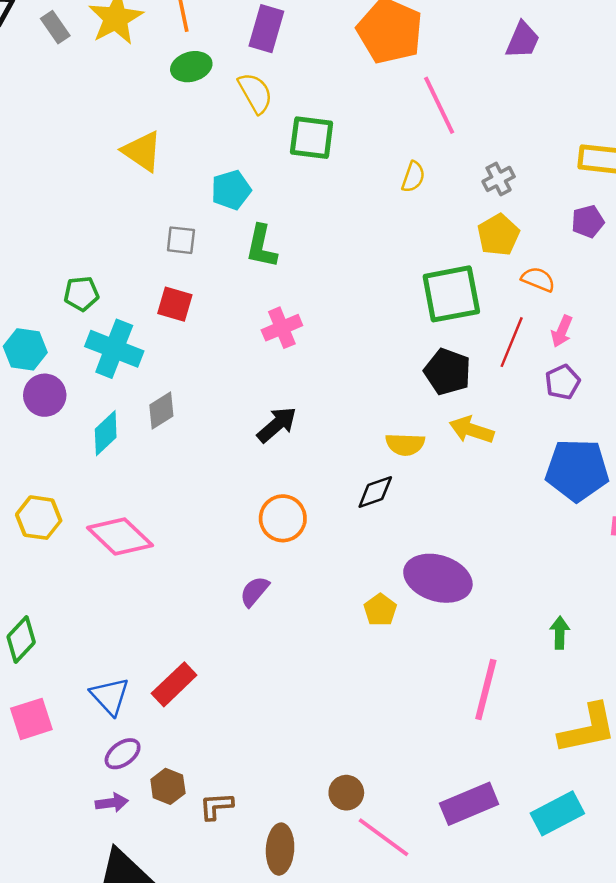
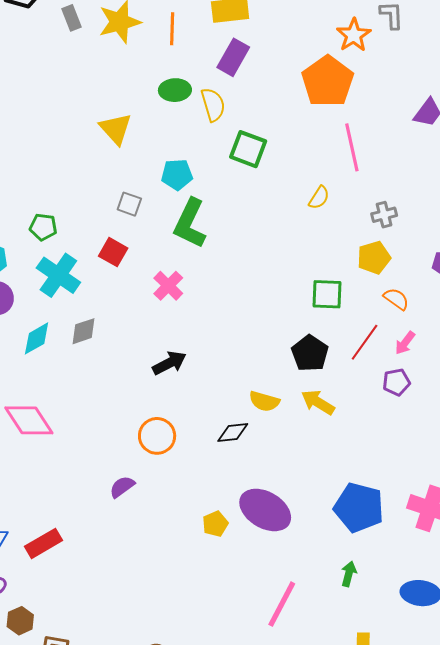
green ellipse: (191, 67) -> (175, 90), moved
green L-shape: (261, 246) -> (190, 223), size x1.4
green square: (451, 294) -> (327, 294), size x0.7
pink cross: (282, 328) -> (168, 286), moved, turned -36
blue pentagon: (577, 470) -> (359, 508), moved

